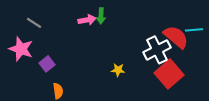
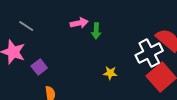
green arrow: (101, 16) -> (96, 31), moved

